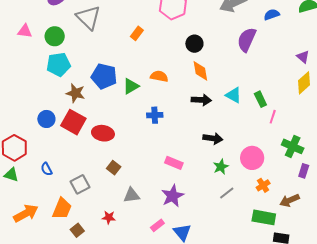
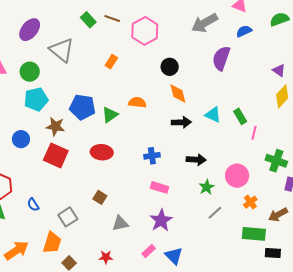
blue cross: (155, 115) -> (152, 156), moved
blue circle: (46, 119) -> (21, 139), moved
red ellipse: (103, 133) -> (102, 152), moved
red star: (109, 217) -> (106, 257), moved

